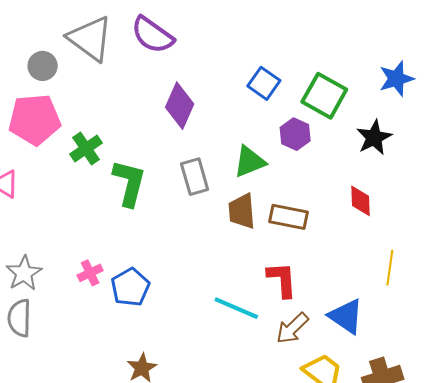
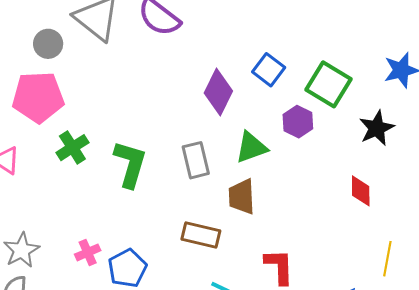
purple diamond: (180, 106) -> (218, 92), moved
green cross: (86, 148) -> (72, 148), moved
brown rectangle: (289, 217) -> (201, 235), moved

